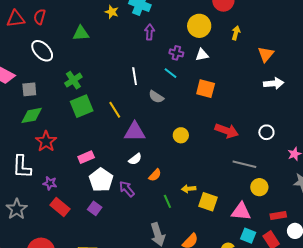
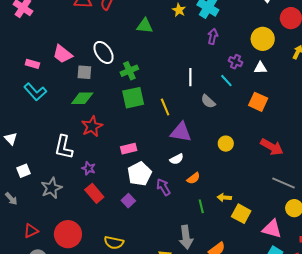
white ellipse: (42, 51) -> (104, 52), moved

